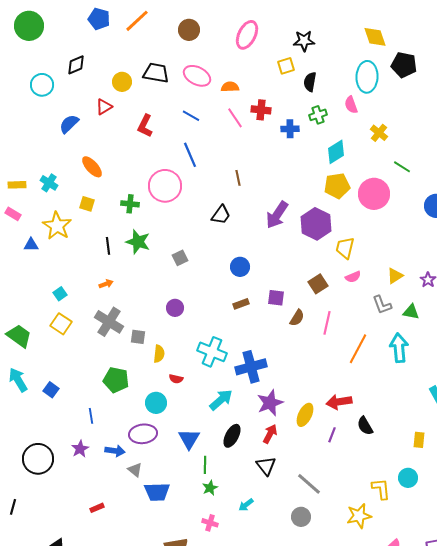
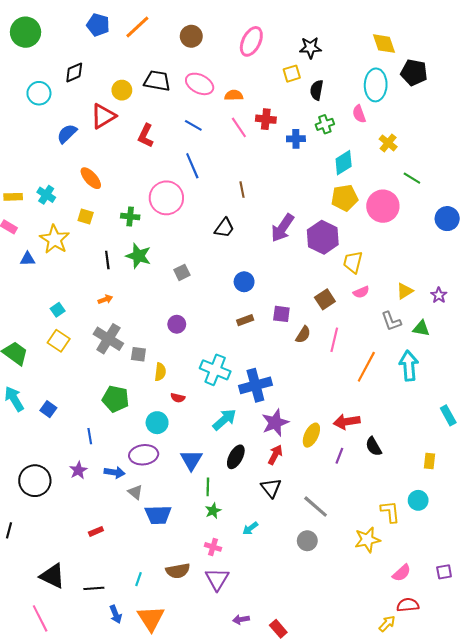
red triangle: (104, 107) -> (103, 116), size x1.5

